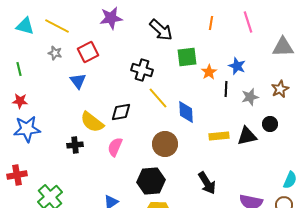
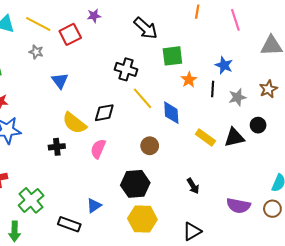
purple star: (111, 18) -> (94, 16), size x0.6
orange line: (211, 23) -> (197, 12), moved
red square: (88, 52) -> (70, 34), moved
orange star: (209, 72) -> (189, 80), moved
yellow rectangle: (219, 136) -> (205, 137), turned 42
brown circle: (165, 144) -> (150, 146), size x0.7
black arrow: (207, 183) -> (193, 186), size x0.7

